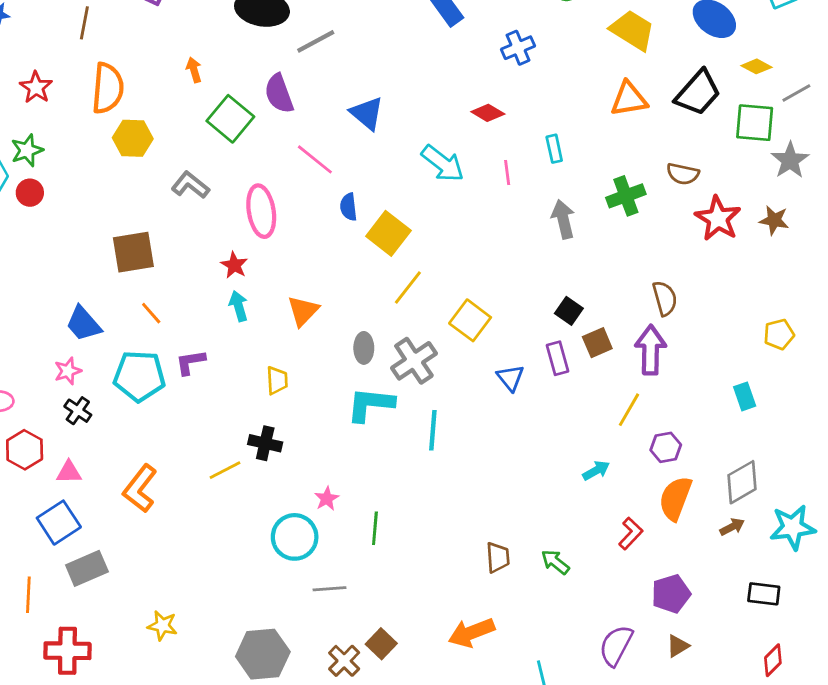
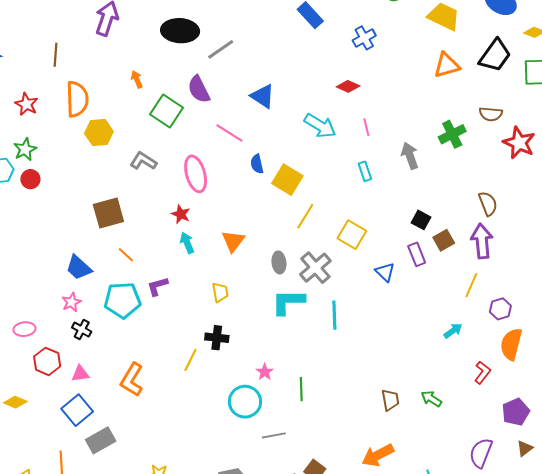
cyan rectangle: (554, 149) -> (365, 171), moved
yellow line: (225, 470) -> (190, 360), turned -30

